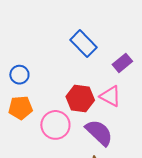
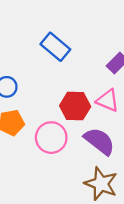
blue rectangle: (84, 44) -> (55, 47), moved

